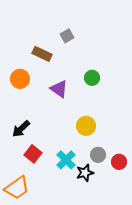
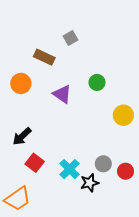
yellow circle: (86, 126) -> (123, 115), moved

